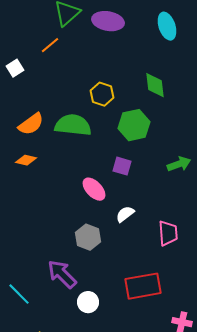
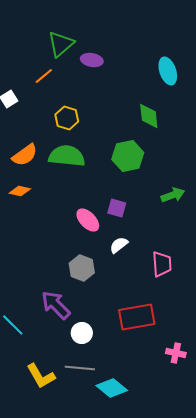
purple ellipse: (108, 21) -> (92, 60), moved, size x0.7
cyan ellipse: (167, 26) -> (168, 71), moved
yellow hexagon: (102, 94) -> (67, 118), moved
purple square: (122, 166) -> (117, 208), moved

